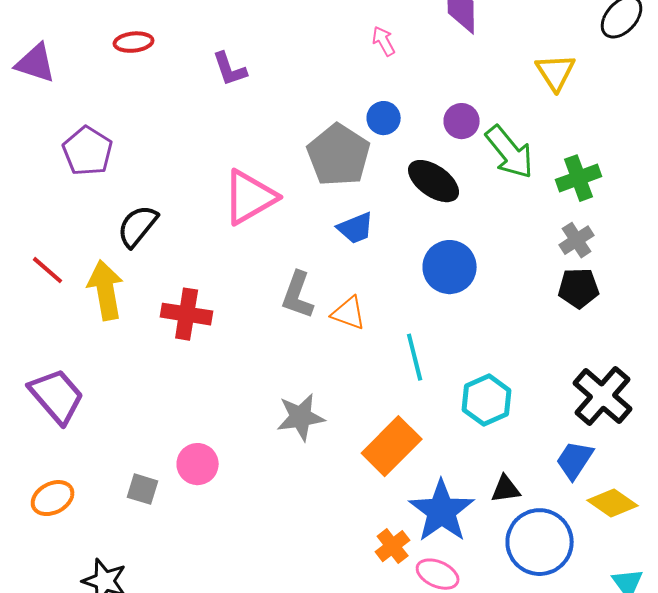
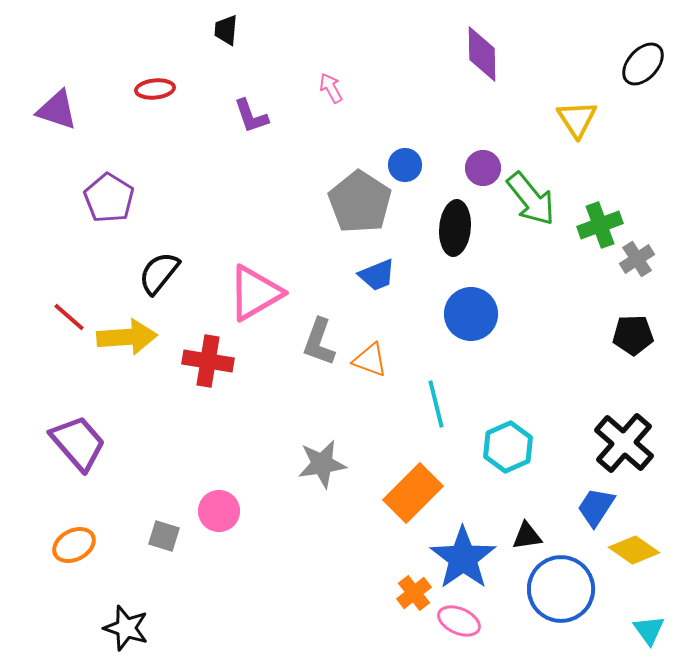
pink arrow: (384, 41) -> (331, 88), moved
black ellipse: (434, 181) -> (455, 228), turned 60
pink triangle: (250, 197) -> (255, 293), moved
gray cross: (577, 240) -> (637, 259), moved
black pentagon: (579, 288) -> (633, 335), moved
yellow arrow: (106, 290) -> (127, 337), turned 96

